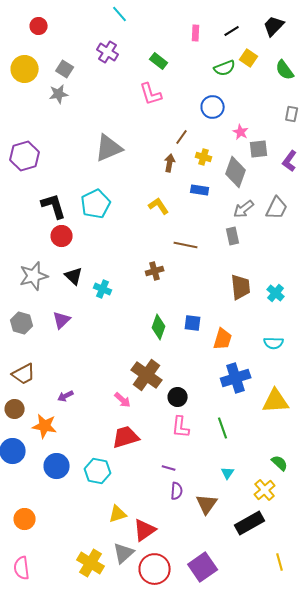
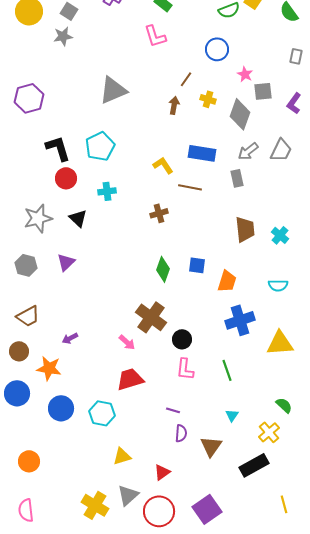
blue rectangle: (200, 190) -> (202, 153), moved, size x1.5
yellow L-shape: (159, 206) -> (163, 165), moved
cyan cross: (103, 289) -> (107, 191), moved, turned -30
red triangle: (145, 530) -> (162, 472), moved, size x0.7

